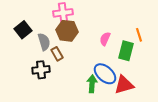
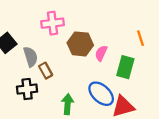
brown hexagon: (67, 31) -> (80, 44), moved
orange line: (139, 35) -> (140, 38), moved
green arrow: (92, 84) -> (68, 104), moved

